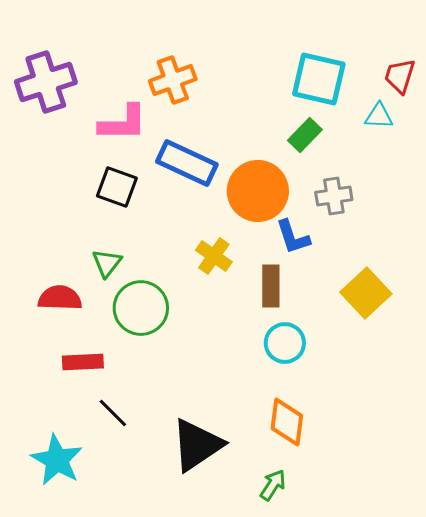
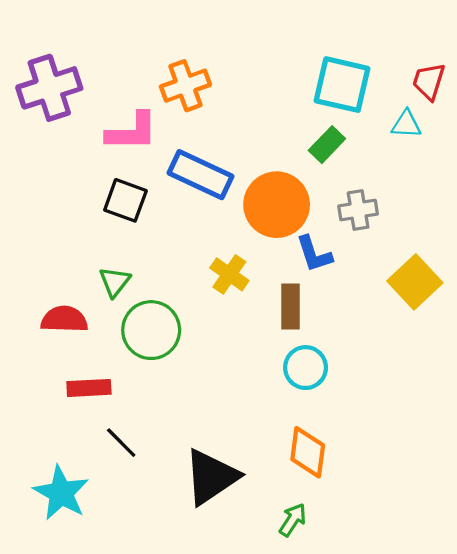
yellow square: (366, 293) -> (415, 282), moved

